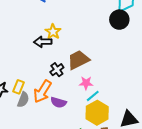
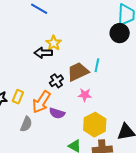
cyan line: (93, 96) -> (97, 65), moved, turned -40
gray semicircle: (23, 100) -> (26, 124), moved

